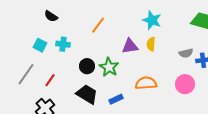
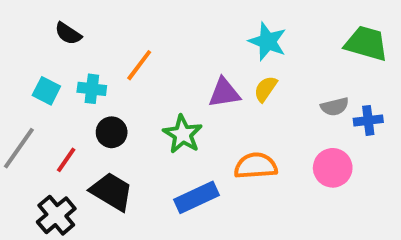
orange line: (98, 25) -> (139, 65), moved
yellow semicircle: (151, 44) -> (266, 89), turned 32
black circle: (87, 66) -> (112, 132), moved
black trapezoid: (87, 94) -> (112, 192), moved
blue rectangle: (116, 99) -> (196, 197), size x1.5

